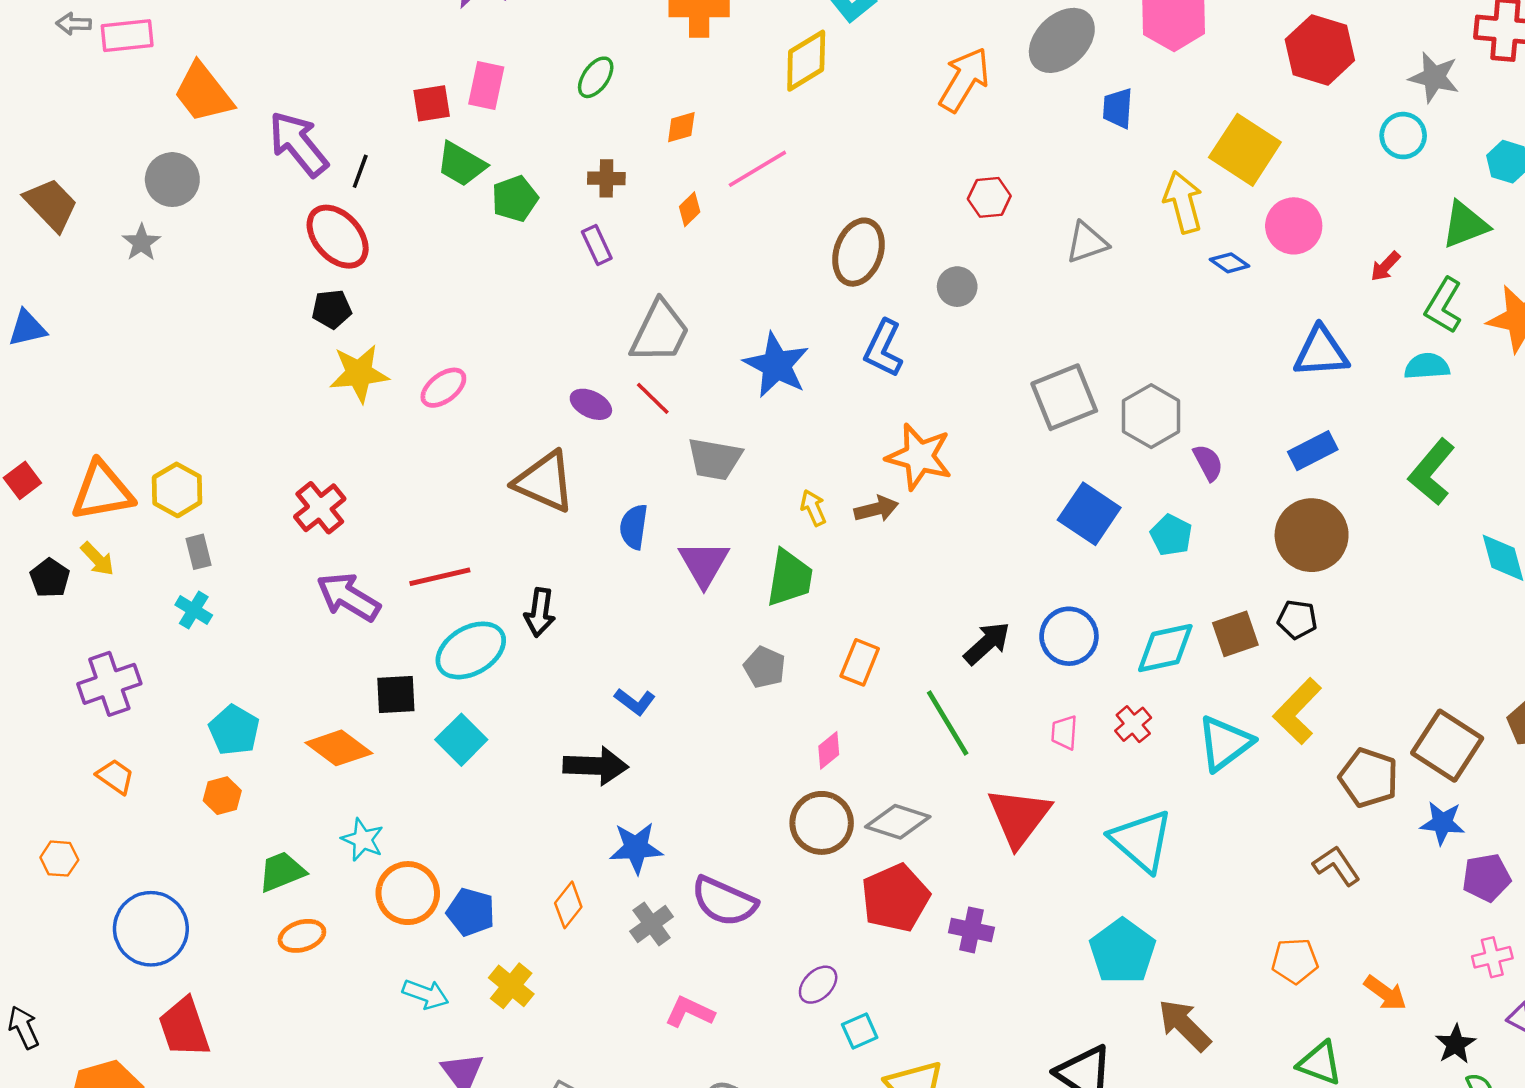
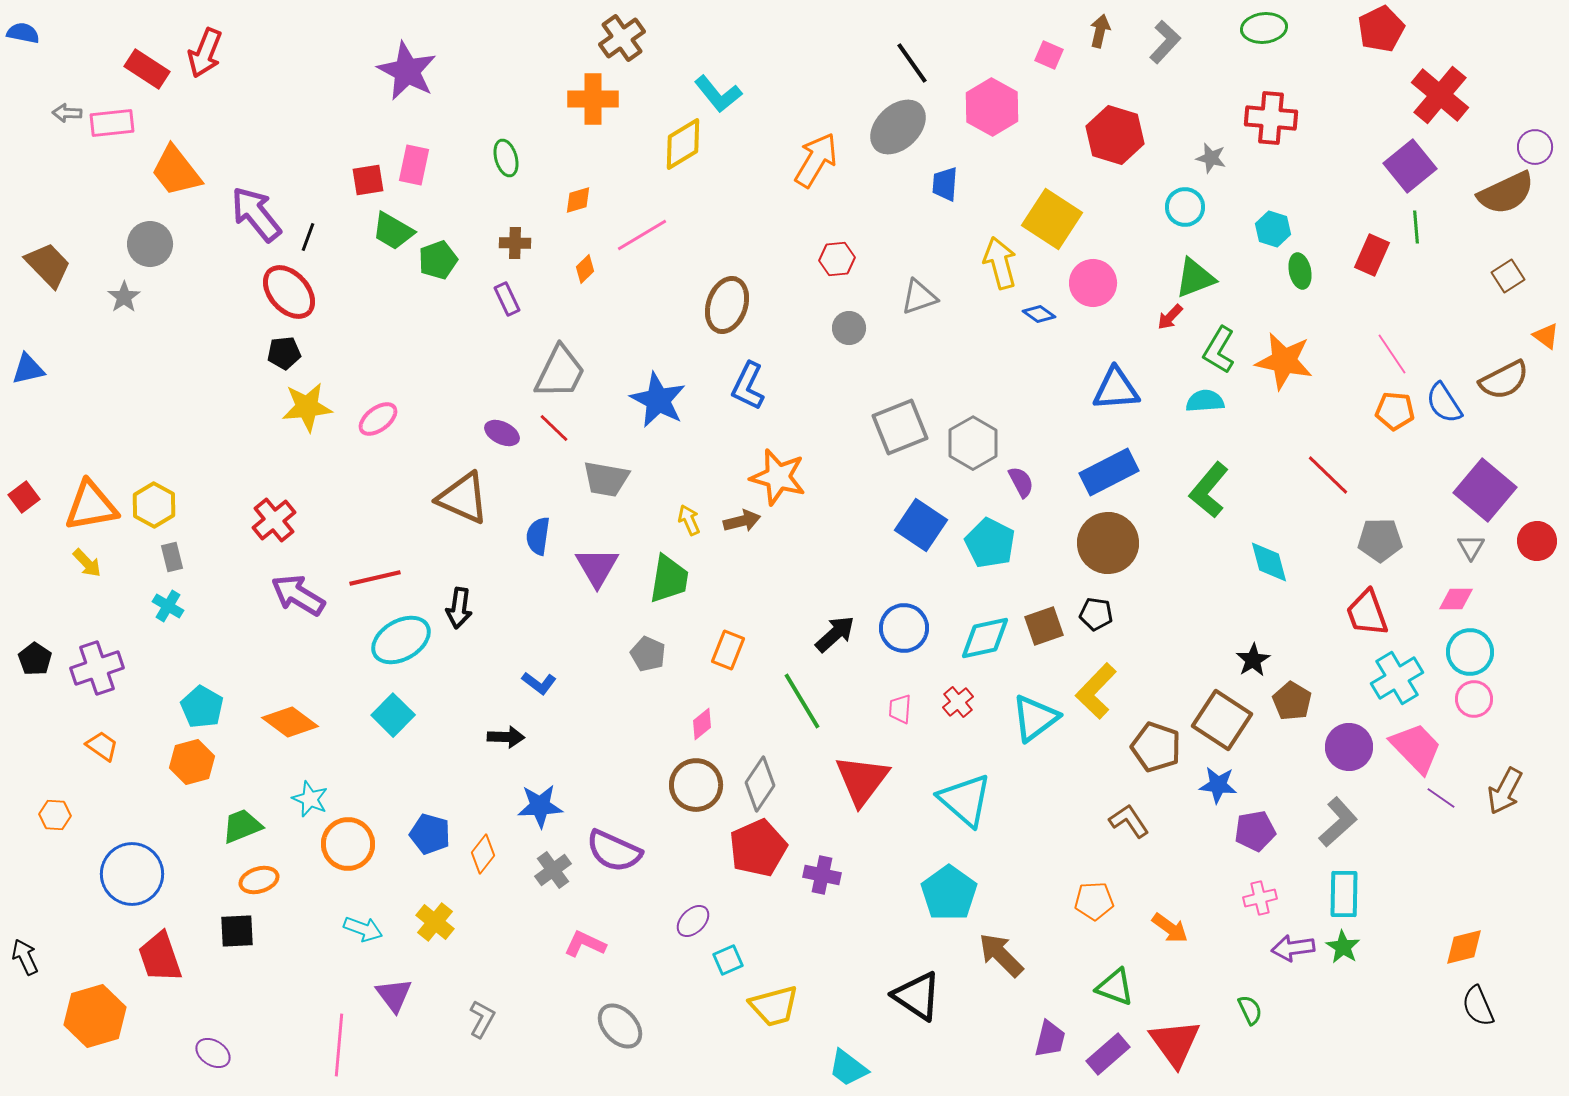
green ellipse: (596, 77) -> (506, 158), turned -51
gray star: (1434, 77) -> (1211, 158), size x0.7
green triangle: (1465, 225) -> (1195, 278), moved
gray circle: (957, 287) -> (849, 328), moved
blue rectangle: (1313, 451) -> (1109, 472), size x1.4
cyan pentagon: (1171, 535) -> (990, 543), size x1.4
black pentagon: (50, 578) -> (35, 659), moved
black square: (396, 694) -> (237, 931), moved
black arrow: (596, 766) -> (506, 737), size x0.7
orange hexagon: (222, 796) -> (192, 762), size x1.4
gray diamond: (898, 822) -> (760, 784), turned -74
blue pentagon: (471, 912) -> (430, 834), moved
black star: (1455, 1044) -> (1253, 660), moved

